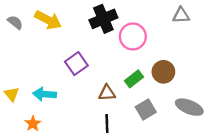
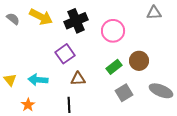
black cross: (103, 19) -> (76, 21), moved
brown triangle: (107, 93) -> (78, 79), moved
black line: (107, 124) -> (69, 105), moved

